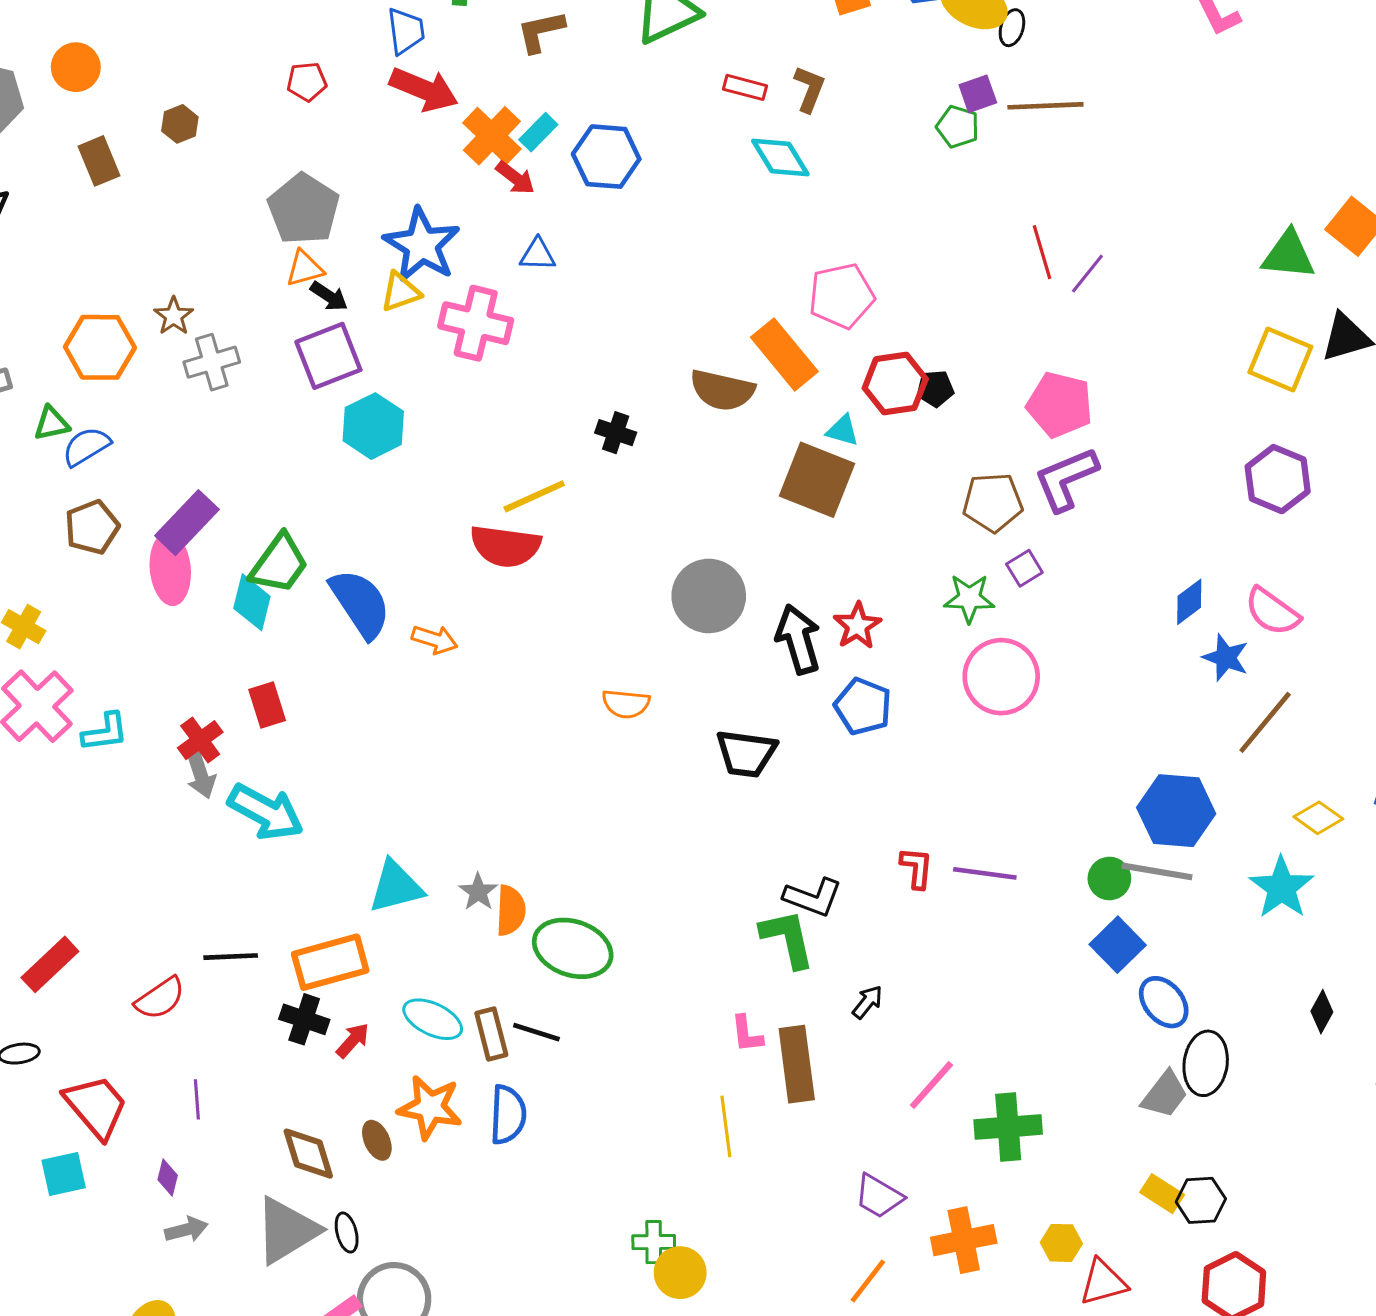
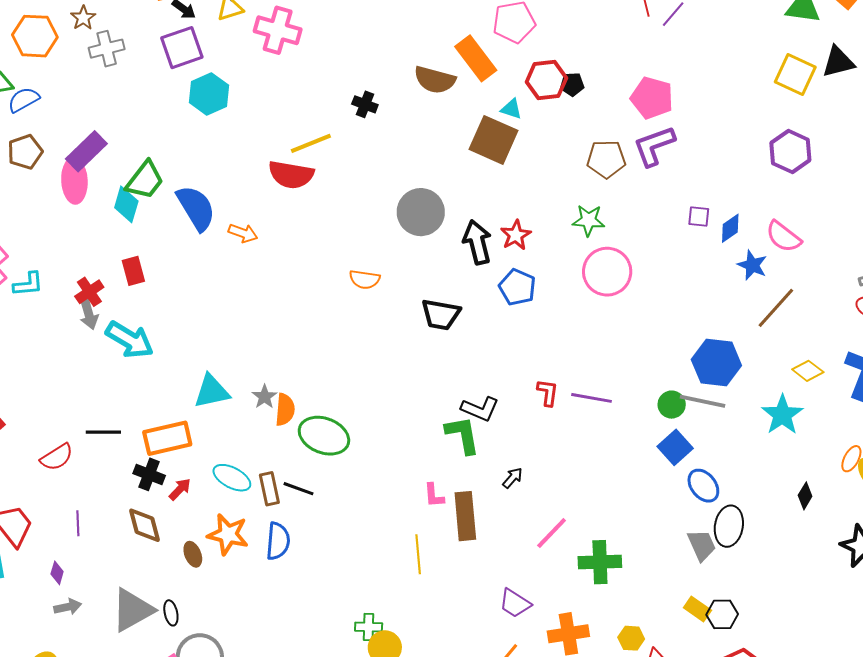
purple square: (1024, 568) -> (699, 217), moved, turned 35
gray trapezoid: (1165, 1094) -> (702, 545), turned -64
brown diamond: (308, 1154) -> (144, 525), moved

